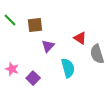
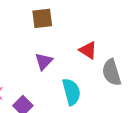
brown square: (35, 25) -> (42, 18), moved

